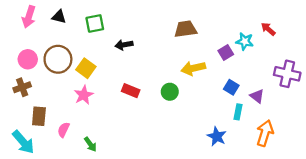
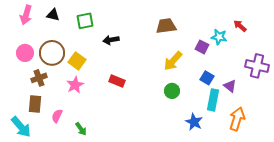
purple square: (226, 53) -> (202, 47), turned -32
yellow arrow: (193, 68) -> (173, 61), turned -35
brown cross: (22, 87) -> (39, 78), moved
green circle: (170, 92) -> (172, 91), moved
cyan rectangle: (238, 112) -> (213, 100), size x1.5

